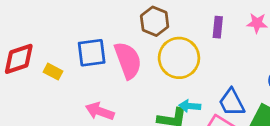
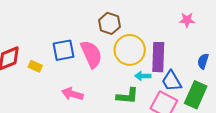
purple rectangle: (218, 27) -> (158, 57), moved, size x1.8
cyan arrow: (190, 106) -> (143, 76), moved

